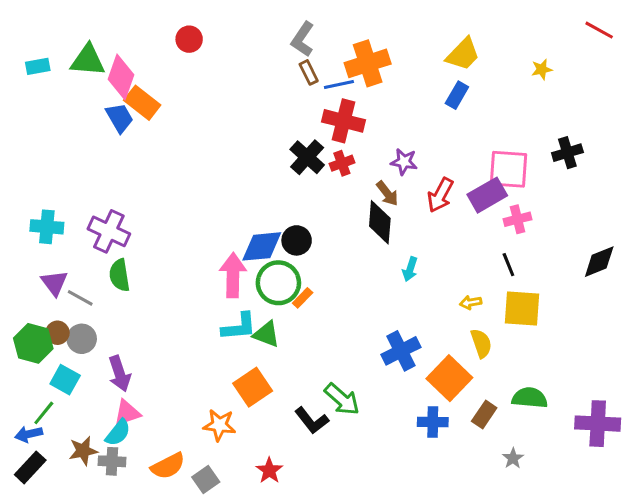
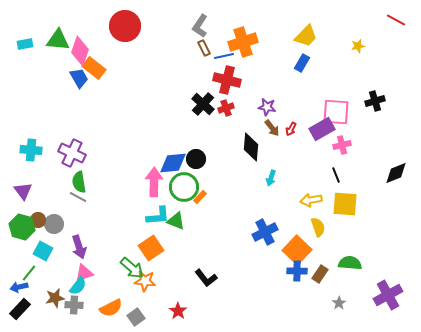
red circle: (189, 39) -> (125, 26), size x1.8
brown arrow: (387, 193) -> (272, 128), moved
red arrow: (440, 195) -> (291, 129), size x0.6
purple triangle: (54, 283) -> (23, 191), moved
gray line: (80, 298) -> (78, 197), moved
yellow arrow: (471, 302) -> (311, 200), size x1.5
orange square: (253, 387) -> (151, 248), moved
green arrow: (342, 399) -> (132, 268), moved
blue cross: (433, 422) -> (297, 271), moved
purple cross: (598, 424) -> (388, 295), moved, turned -32

